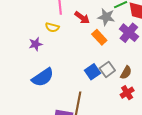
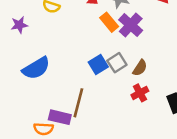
purple cross: (129, 33) -> (131, 25), moved
purple star: (36, 44) -> (19, 25), moved

